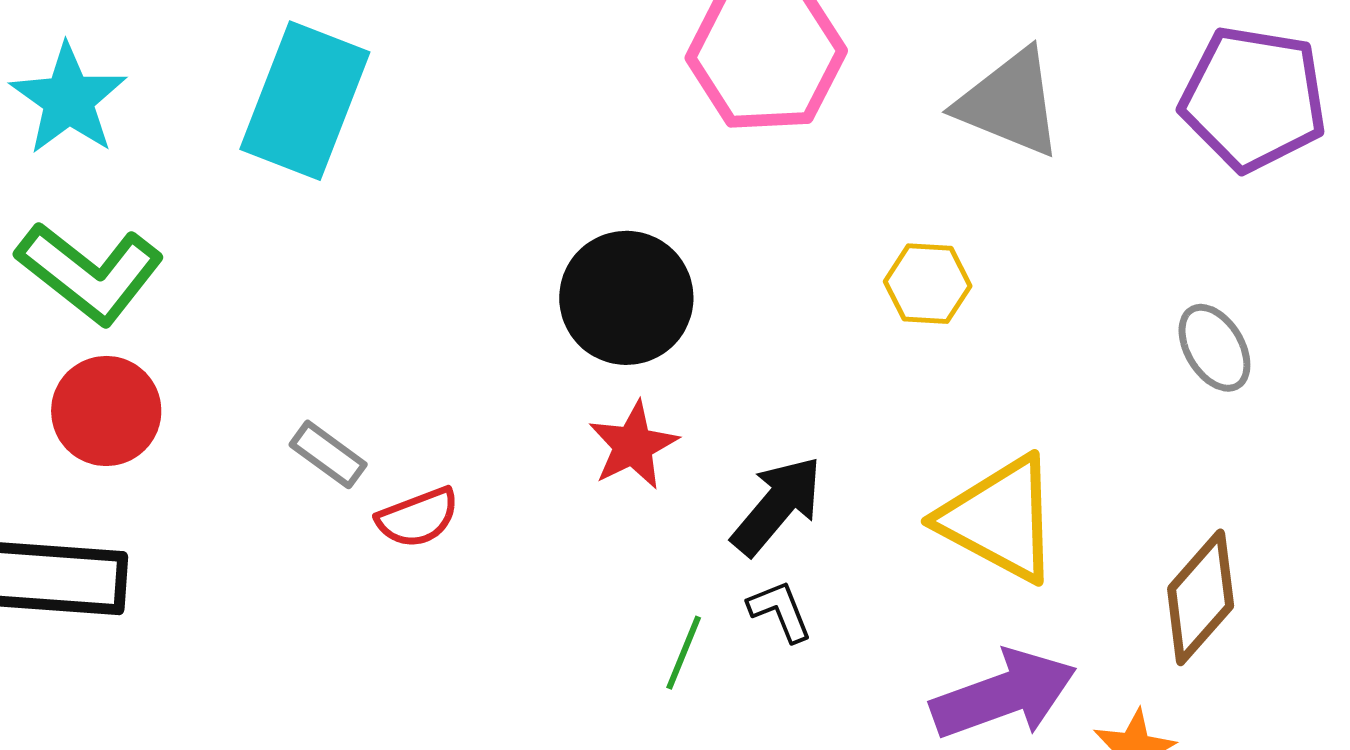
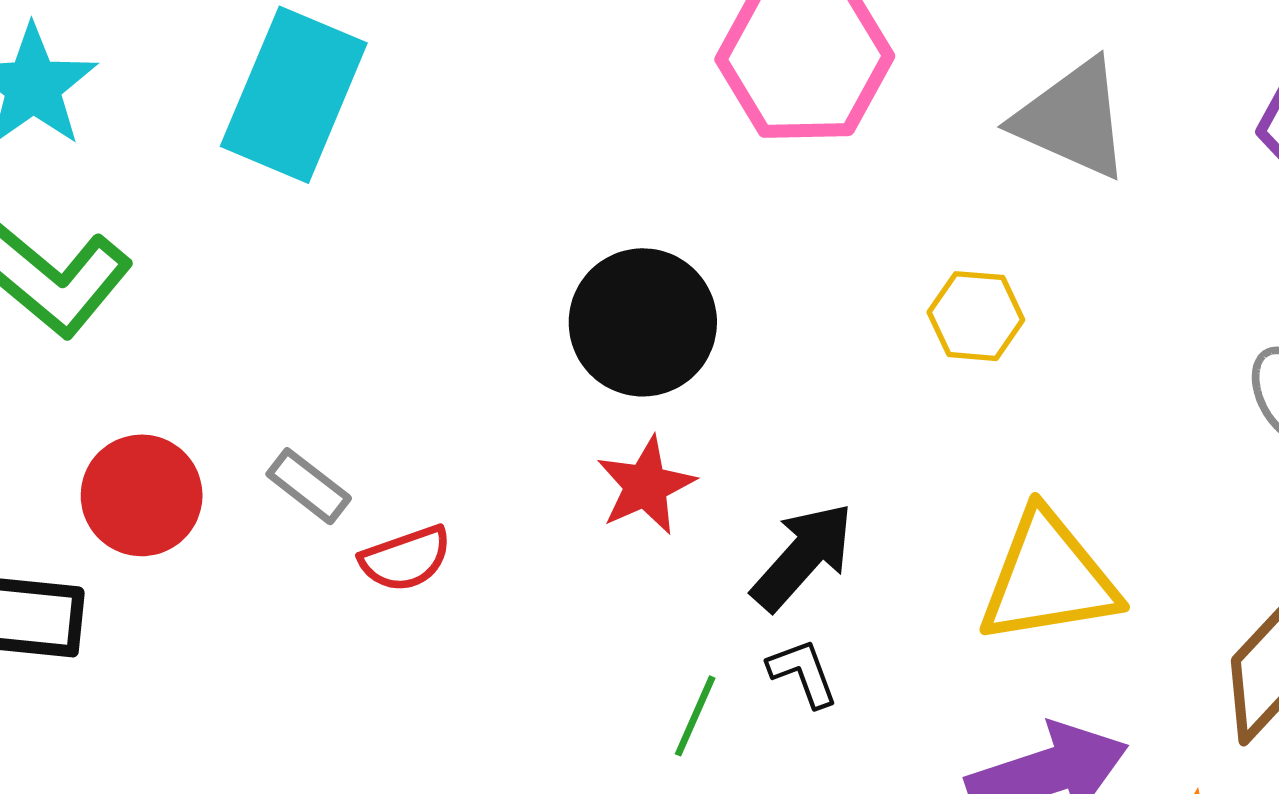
red circle: (106, 411) -> (142, 495), moved
yellow triangle: (1000, 519) -> (1048, 578), turned -39

